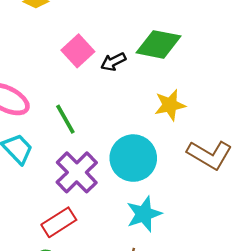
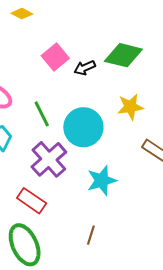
cyan circle: (133, 158) -> (83, 127), moved
cyan star: (144, 214) -> (102, 181), moved
red rectangle: (59, 222) -> (32, 201), turned 64

